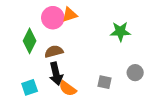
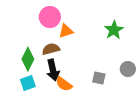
orange triangle: (70, 15) -> (66, 31), moved
green star: (120, 31) -> (114, 30), turned -30
green diamond: (30, 41) -> (28, 59), moved

